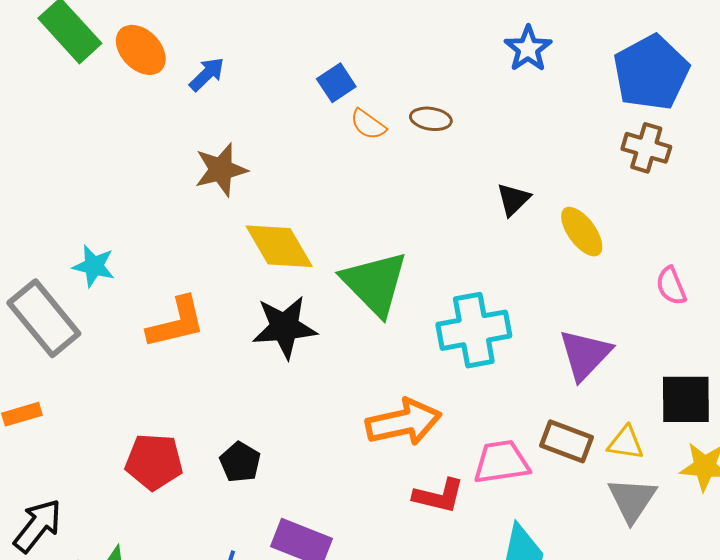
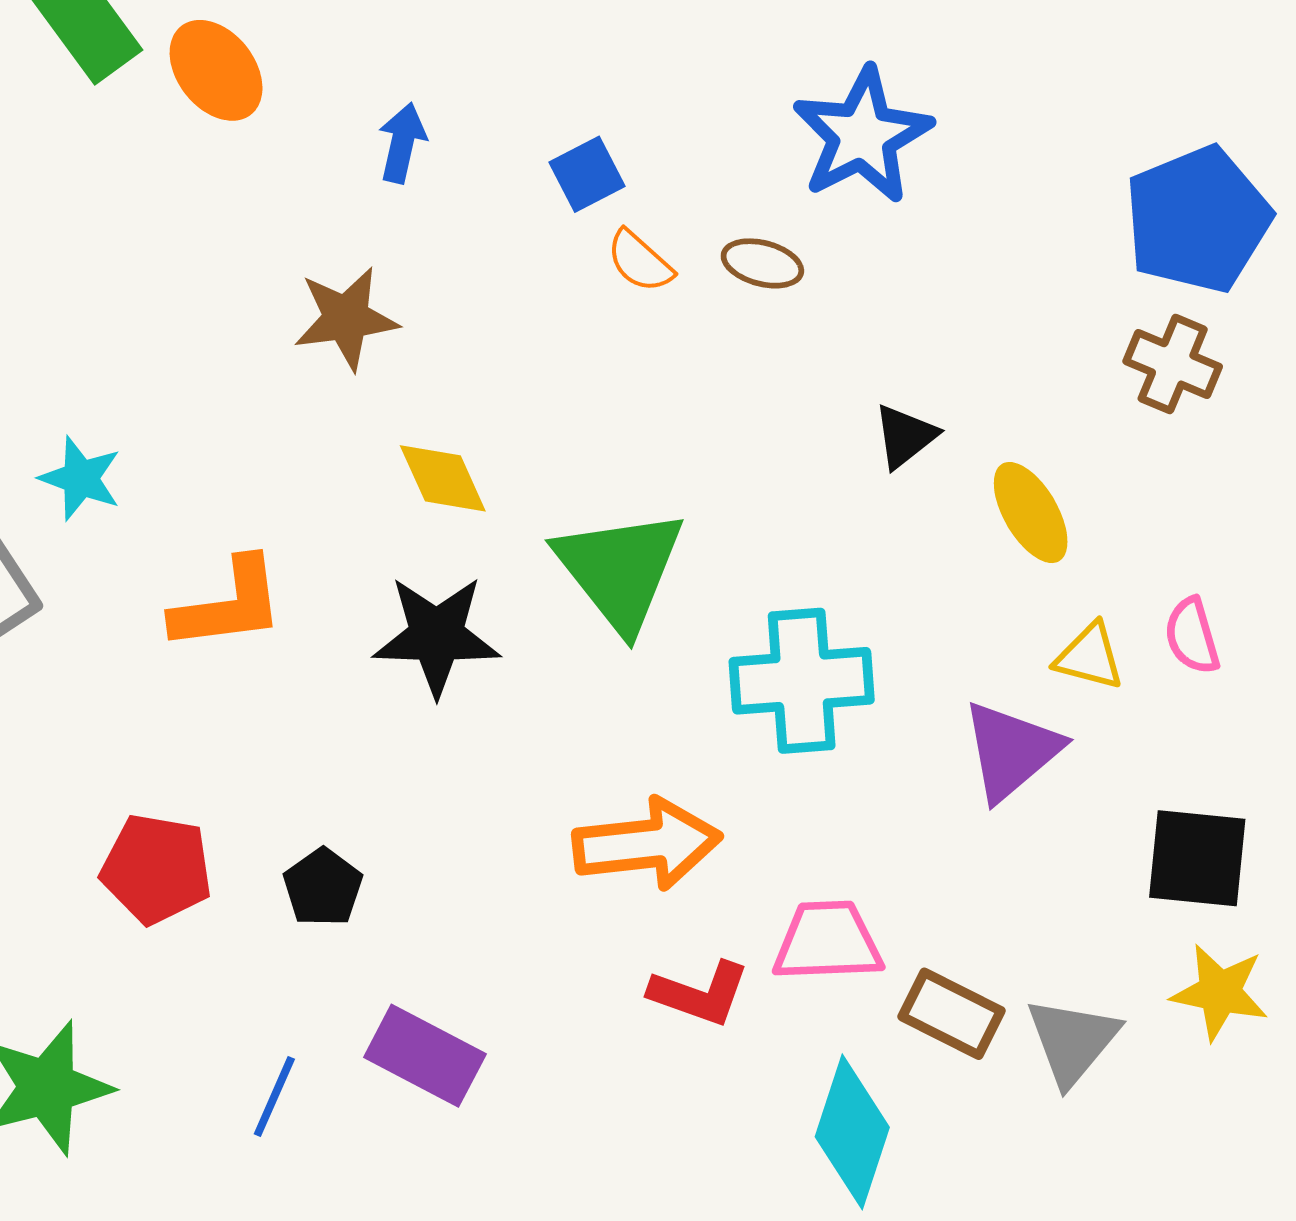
blue star: (528, 49) -> (862, 136), moved, size x1.5
blue arrow: (207, 74) -> (402, 143), moved, turned -39
yellow diamond: (279, 246) -> (443, 478), size x0.7
brown rectangle: (567, 441) -> (951, 1014), moved
yellow triangle: (626, 443) -> (1089, 657), moved

